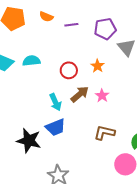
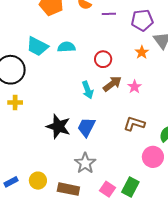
orange star: (97, 66) -> (142, 52), moved
blue trapezoid: (55, 127) -> (86, 127), moved, turned 135

